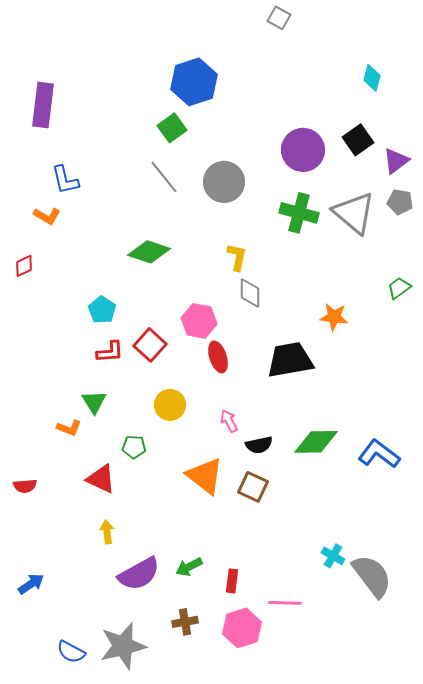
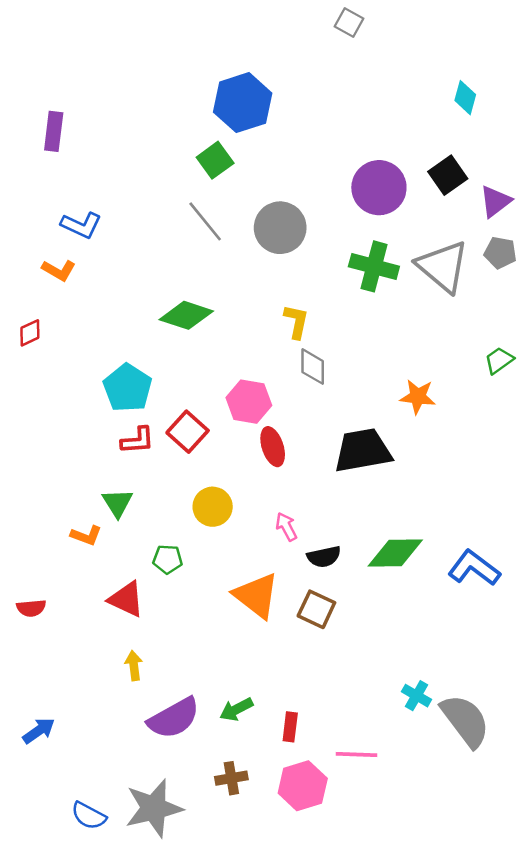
purple rectangle: (43, 105) -> (54, 131), size x0.7
blue L-shape: (65, 180) -> (81, 225), turned -52
cyan pentagon: (102, 310) -> (128, 388), size x1.4

